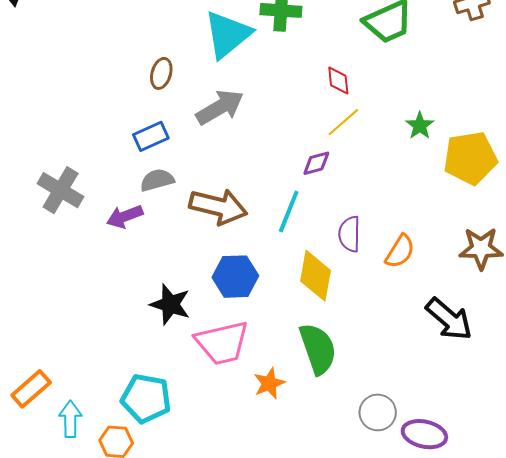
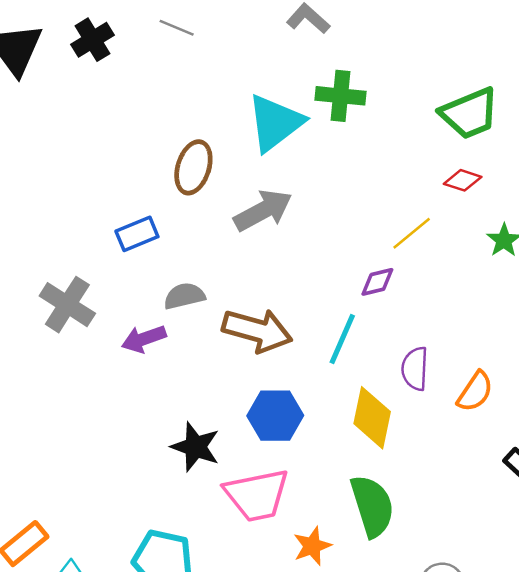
brown ellipse: (161, 73) -> (193, 167), size x1.4
red diamond: (338, 80) -> (463, 180), moved, turned -68
blue rectangle: (151, 136) -> (137, 234), moved

